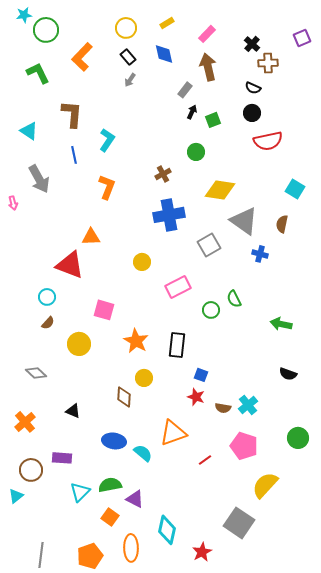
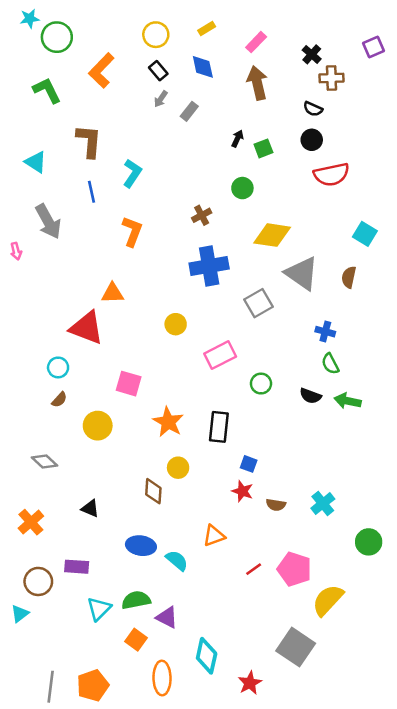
gray rectangle: (185, 90) -> (189, 111), moved
blue cross: (260, 254) -> (325, 332), moved
green semicircle: (234, 299) -> (330, 364), moved
black semicircle: (288, 374) -> (310, 396), moved
cyan cross: (248, 405) -> (323, 504), moved
orange triangle: (173, 433) -> (214, 536), size x0.7
pink pentagon: (244, 446) -> (294, 569), moved
orange pentagon: (90, 556) -> (93, 685), moved

